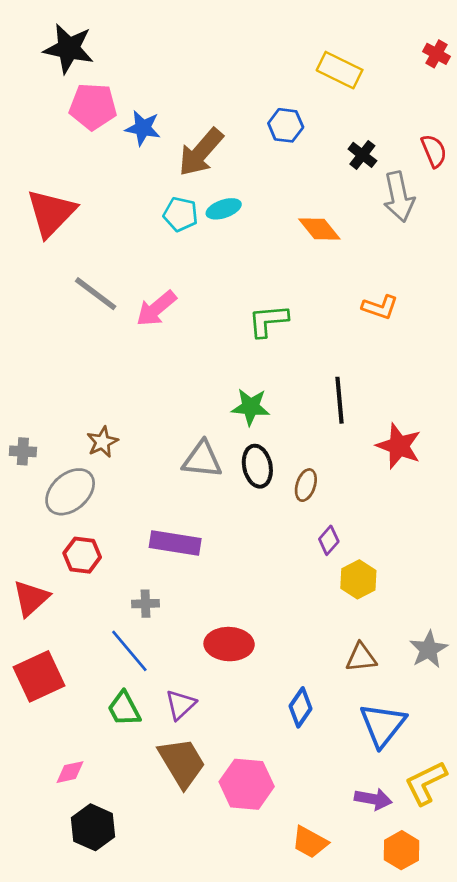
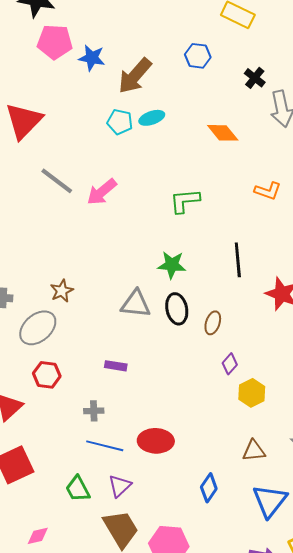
purple rectangle: (175, 543) -> (116, 366), size x0.6
blue line: (129, 651) -> (105, 446), moved, turned -36

